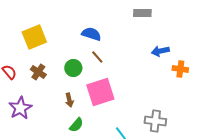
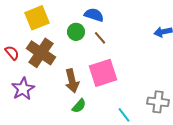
green circle: (73, 68) -> (76, 32), moved
brown cross: (38, 72) -> (41, 53), size x1.8
brown arrow: (69, 100) -> (72, 81), size x1.6

